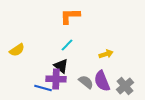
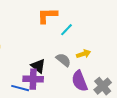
cyan line: (67, 45) -> (66, 30), moved
gray semicircle: (86, 82) -> (63, 60), moved

